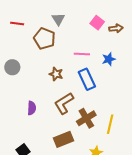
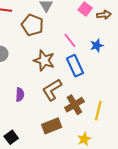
pink line: (82, 54) -> (70, 40), turned 49
brown star: (56, 74) -> (44, 60), size x1.5

